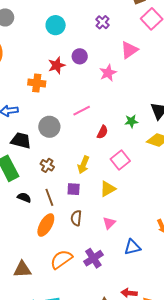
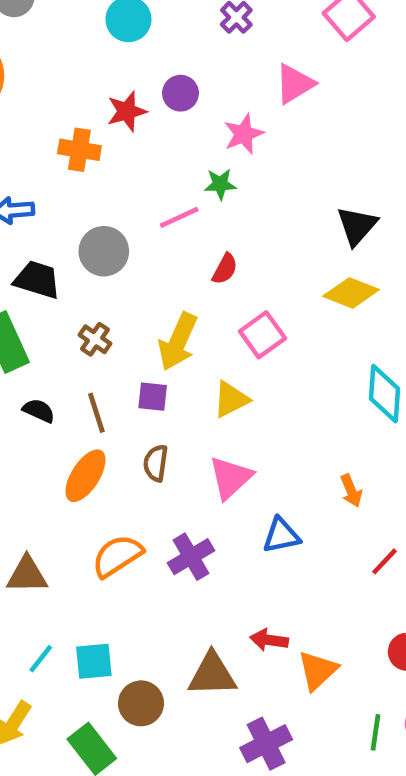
green star: (131, 121) -> (220, 184), moved
yellow arrow: (83, 165) -> (178, 342), size x1.4
pink triangle: (109, 223) -> (230, 478), size x1.5

